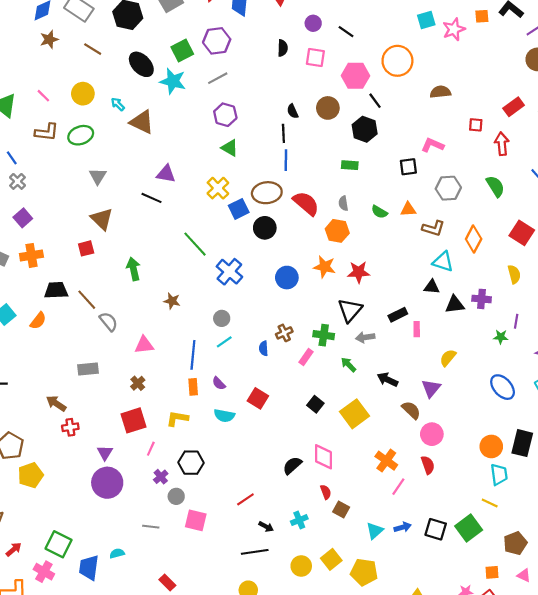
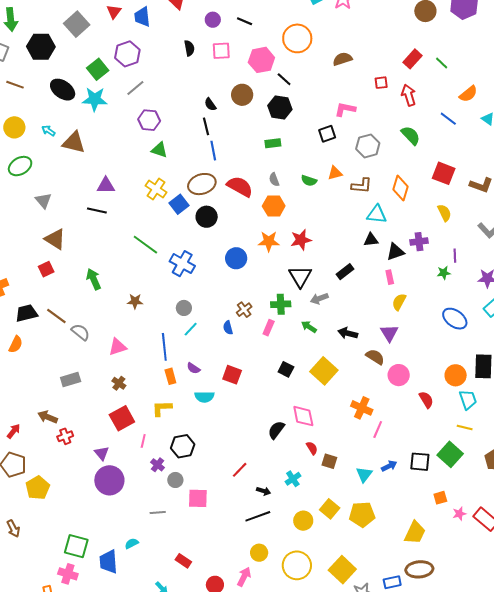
pink rectangle: (417, 329) -> (390, 277), moved
red semicircle: (428, 465) -> (426, 400), moved
red arrow: (14, 549) -> (14, 431), moved
orange square: (492, 572) -> (440, 498), moved

